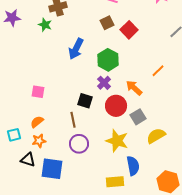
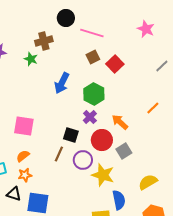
orange line: (158, 71) -> (153, 108), moved
pink square: (38, 92) -> (24, 126), size x1.5
brown line: (73, 120) -> (59, 154), turned 35
yellow semicircle: (156, 136) -> (148, 182), moved
purple circle: (79, 144) -> (83, 160), moved

